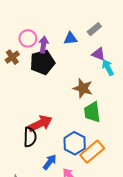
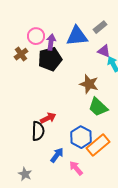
blue triangle: (70, 38) -> (77, 36), size x1.6
green trapezoid: (92, 112) -> (98, 107), turned -40
red arrow: (40, 124) -> (48, 118), size x0.7

